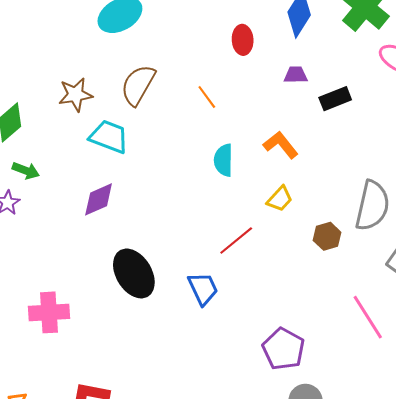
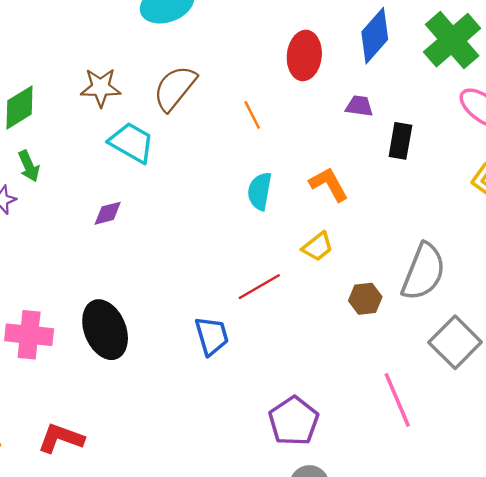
red ellipse: (243, 40) -> (304, 55), size x1.4
black rectangle: (335, 99) -> (400, 141), turned -68
green arrow: (26, 171) -> (29, 166), turned 36
purple diamond: (99, 199) -> (108, 213), size x0.7
black ellipse: (134, 273) -> (105, 330), moved

